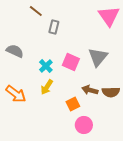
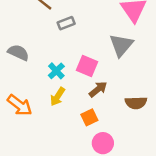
gray rectangle: (54, 27) -> (66, 23), turned 56
gray triangle: (98, 57) -> (121, 45), moved
brown arrow: (90, 90) -> (98, 89), moved, turned 126

